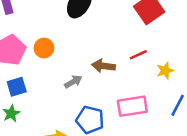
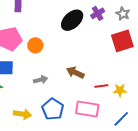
red line: (138, 55) -> (101, 86), moved
gray arrow: (73, 82) -> (41, 80), moved

